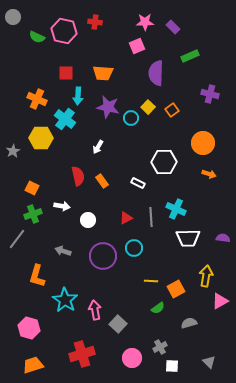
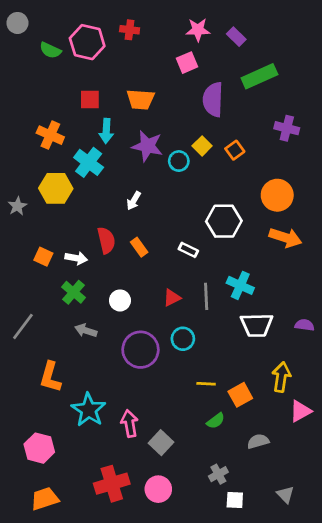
green rectangle: (190, 56) -> (259, 76), size x1.4
orange arrow: (209, 174) -> (285, 238), size x1.6
white arrow: (62, 206) -> (76, 258), moved
green cross: (33, 214) -> (74, 292), moved, turned -30
gray arrow: (63, 251) -> (86, 331), moved
pink circle: (132, 358) -> (158, 489), moved

